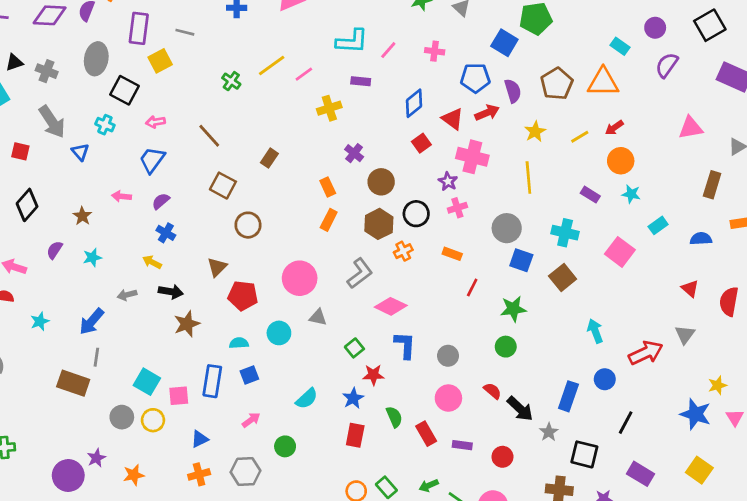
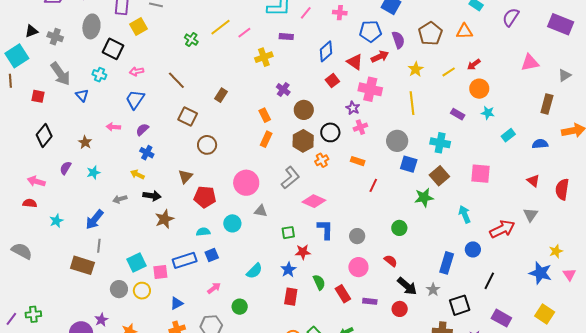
orange triangle: (603, 82) -> (464, 31), size x0.7
pink square: (620, 252) -> (480, 174), moved, turned -30
green star: (513, 309) -> (424, 197), moved
green square: (354, 348) -> (288, 233), turned 32
blue rectangle: (212, 381) -> (185, 260), turned 65
cyan square: (147, 382) -> (137, 262), turned 36
black arrow: (520, 409) -> (407, 286), moved
black square: (584, 454) -> (460, 305), turned -30

